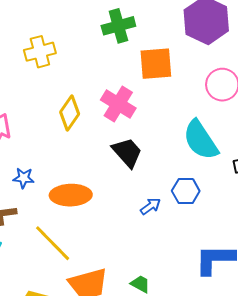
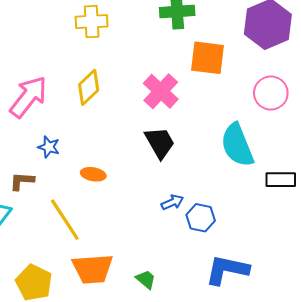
yellow diamond: (70, 113) -> (89, 87), moved
blue hexagon: (186, 191) -> (201, 218), moved
orange ellipse: (71, 195) -> (93, 174), size x0.6

